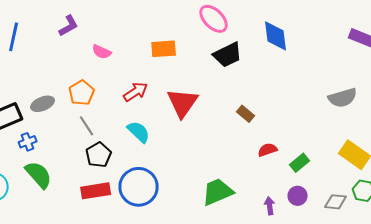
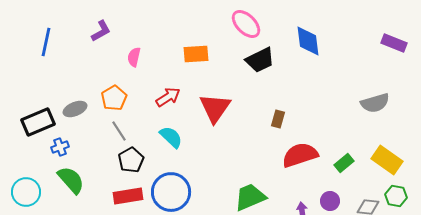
pink semicircle: (102, 52) -> (134, 57), turned 78
brown rectangle: (246, 114) -> (278, 119), turned 66
red semicircle: (268, 150) -> (300, 155), size x1.8
green rectangle: (300, 163) -> (344, 163), moved

